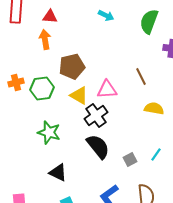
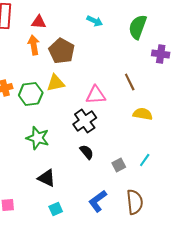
brown pentagon: (72, 66) -> (62, 51), moved, turned -30
yellow triangle: (79, 95) -> (56, 83), moved, turned -42
black semicircle: (98, 146) -> (87, 152), size x0.6

